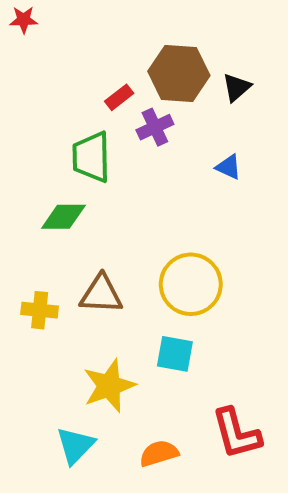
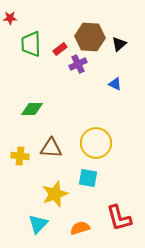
red star: (24, 20) -> (10, 18), moved
green trapezoid: (91, 157) -> (31, 44), moved

